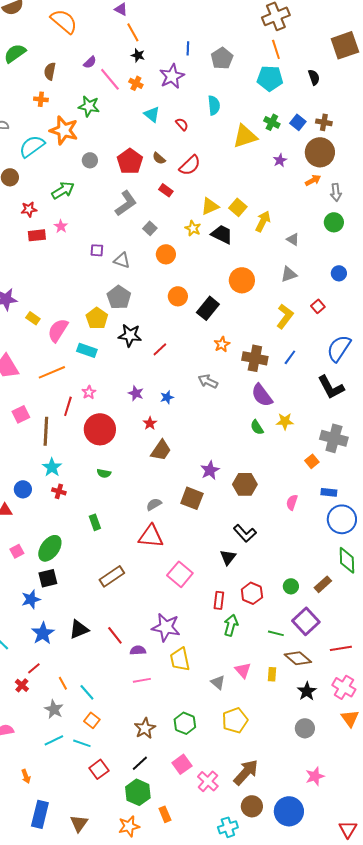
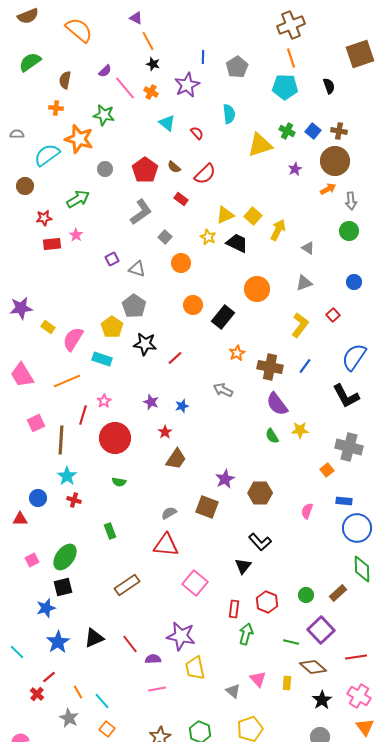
purple square: (97, 250) -> (112, 259), turned -32

